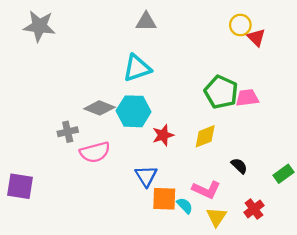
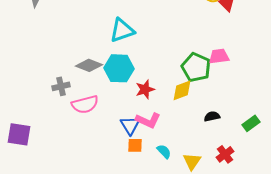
green pentagon: (221, 92) -> (196, 67), moved
black semicircle: (239, 166) -> (212, 116), turned -56
pink L-shape: (206, 190) -> (148, 120), moved
orange square: (164, 199) -> (135, 145), moved, size x0.7

